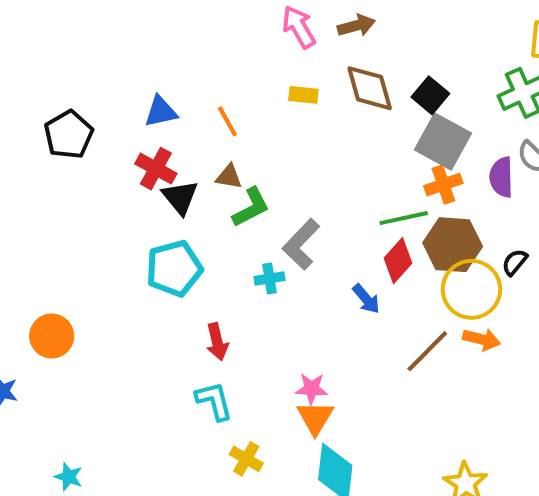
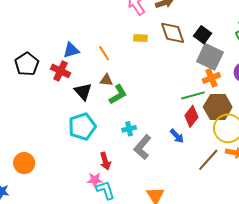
red cross: (156, 169) -> (61, 71), moved
gray L-shape: (301, 244) -> (143, 147), moved
pink star: (312, 389) -> (95, 180), moved

